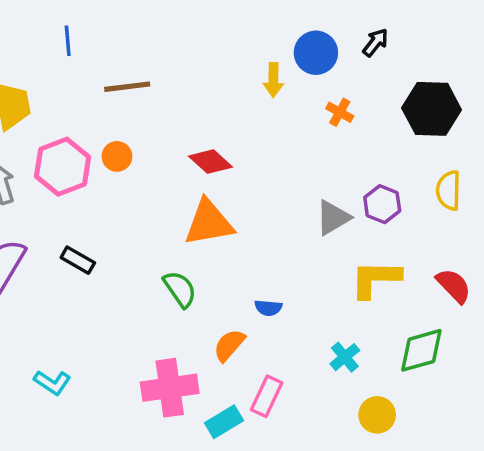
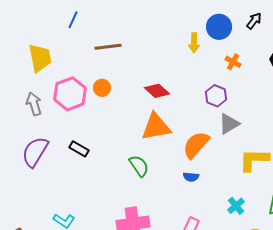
blue line: (68, 41) -> (73, 20), turned 30
purple hexagon: (382, 204) -> (216, 96), moved
orange semicircle: (229, 345) -> (196, 145), moved, size x1.4

